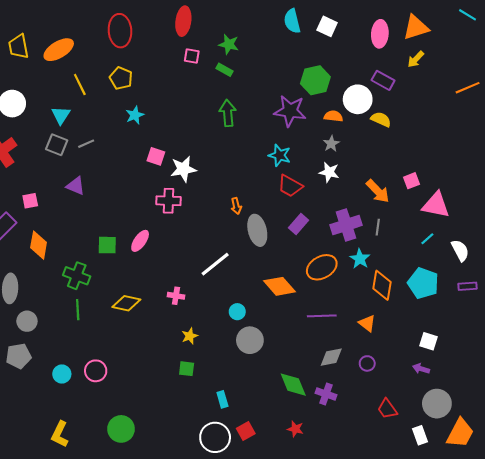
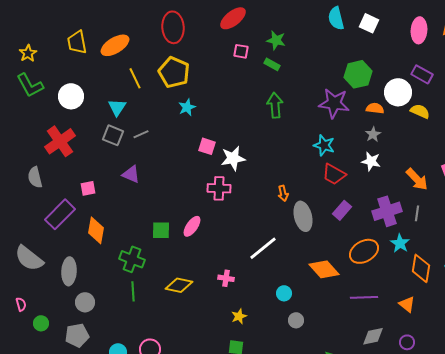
red ellipse: (183, 21) -> (233, 18), turned 44
yellow pentagon: (121, 78) -> (174, 72), size x1.4
gray circle: (250, 340) -> (296, 320), size x0.6

